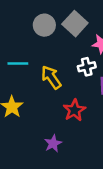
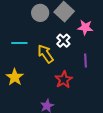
white cross: (87, 67) -> (63, 41), moved, turned -32

